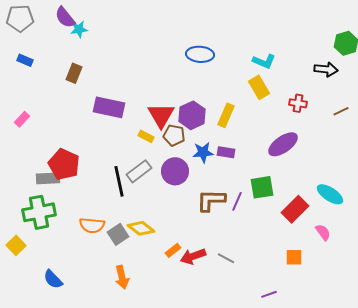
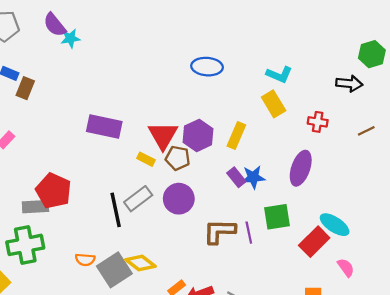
brown rectangle: (74, 73) -> (25, 88), moved
purple ellipse: (283, 144) -> (301, 168), turned -36
blue star: (203, 152) -> (253, 177), moved
purple rectangle: (226, 152) -> (236, 177), turned 42
cyan ellipse: (330, 194) -> (335, 225), moved
purple line: (237, 201) -> (249, 233), turned -36
orange semicircle: (92, 225) -> (85, 260), size x0.7
gray square: (118, 234) -> (114, 270), size x1.4

